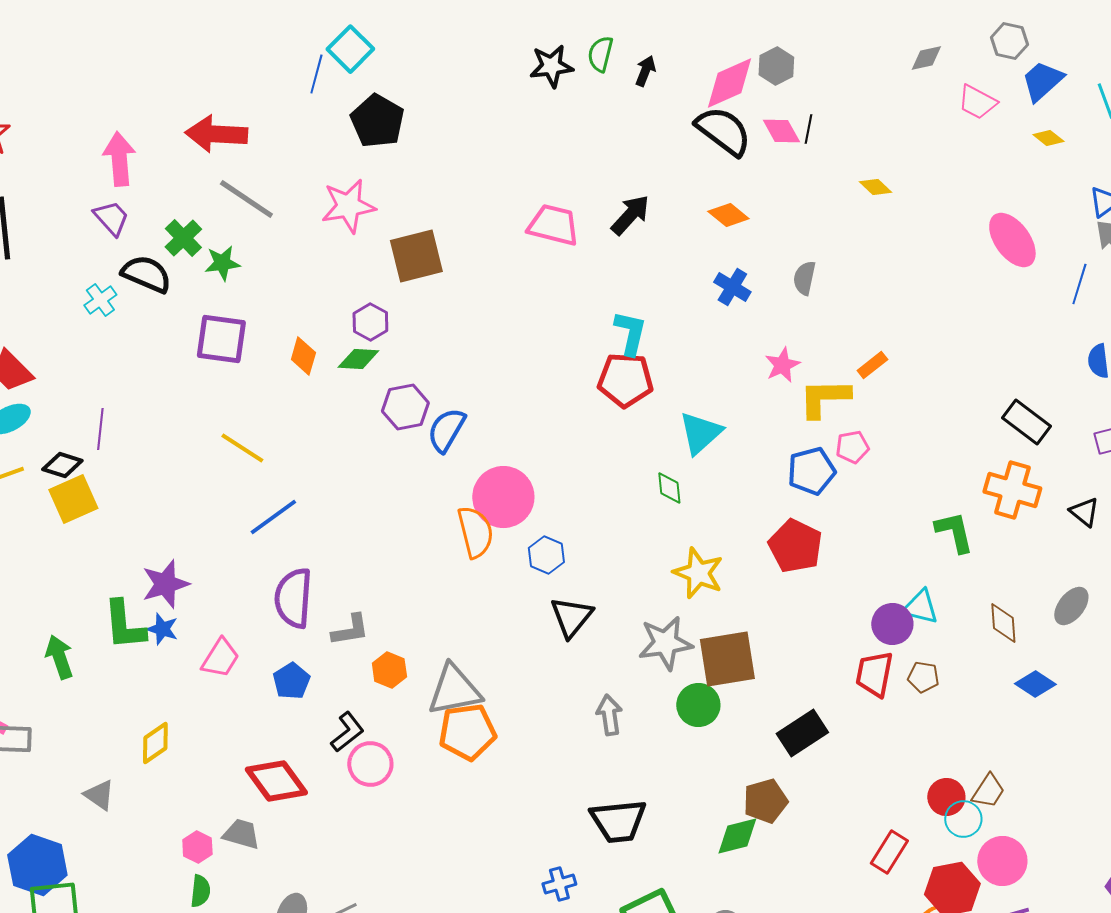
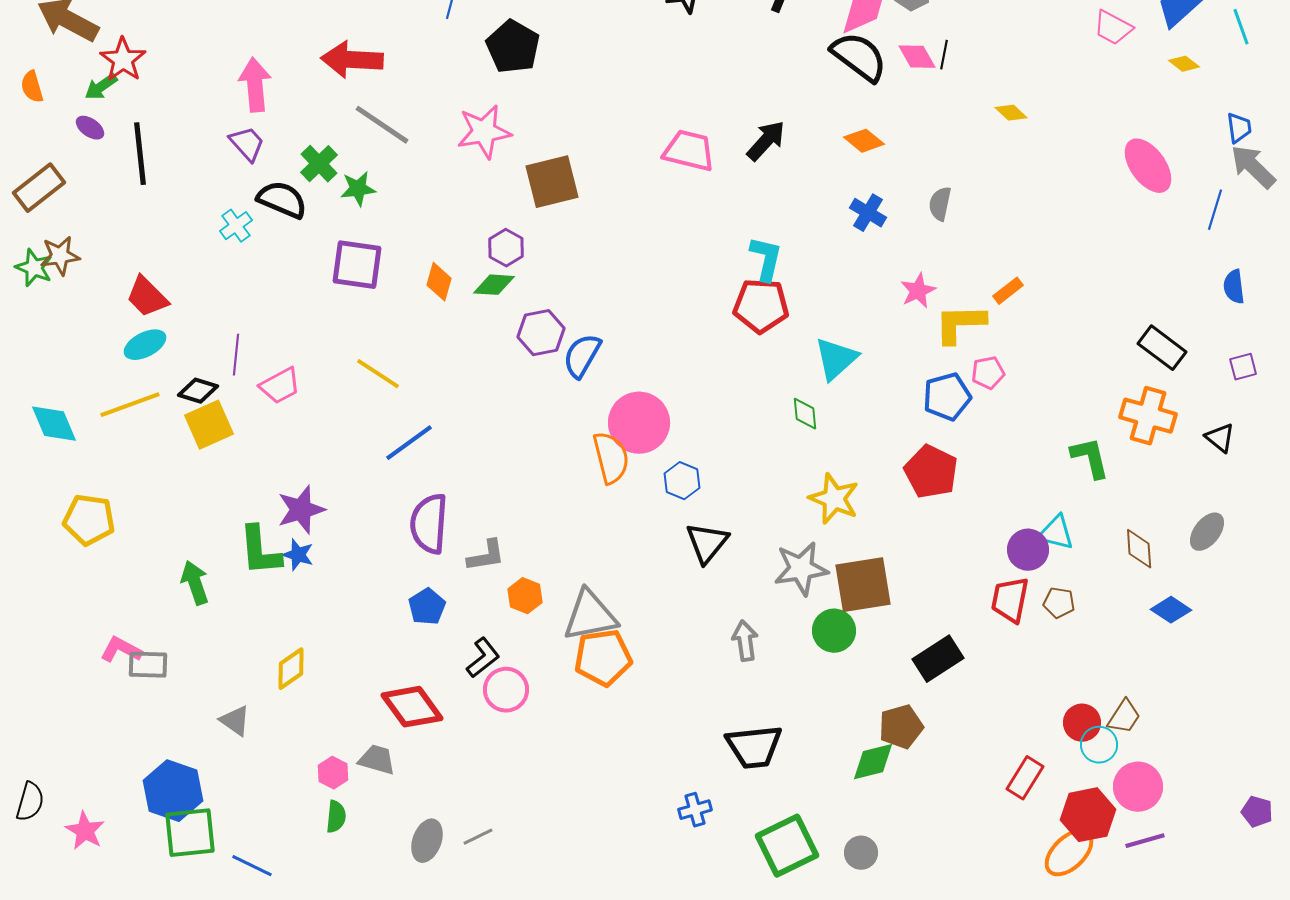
pink trapezoid: (220, 658) -> (280, 386), moved, turned 30

